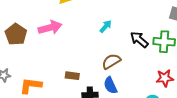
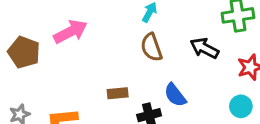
black arrow: (139, 40) -> (204, 48), moved
brown semicircle: (111, 61) -> (151, 47), moved, turned -66

